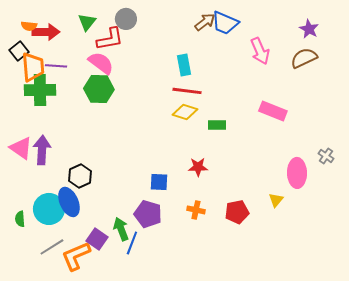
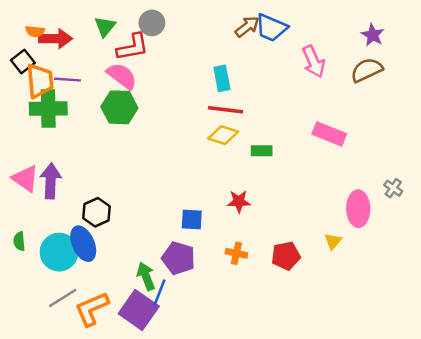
green semicircle: (20, 219) -> (19, 241), moved
purple square: (97, 239) -> (139, 310), moved, size x1.5

